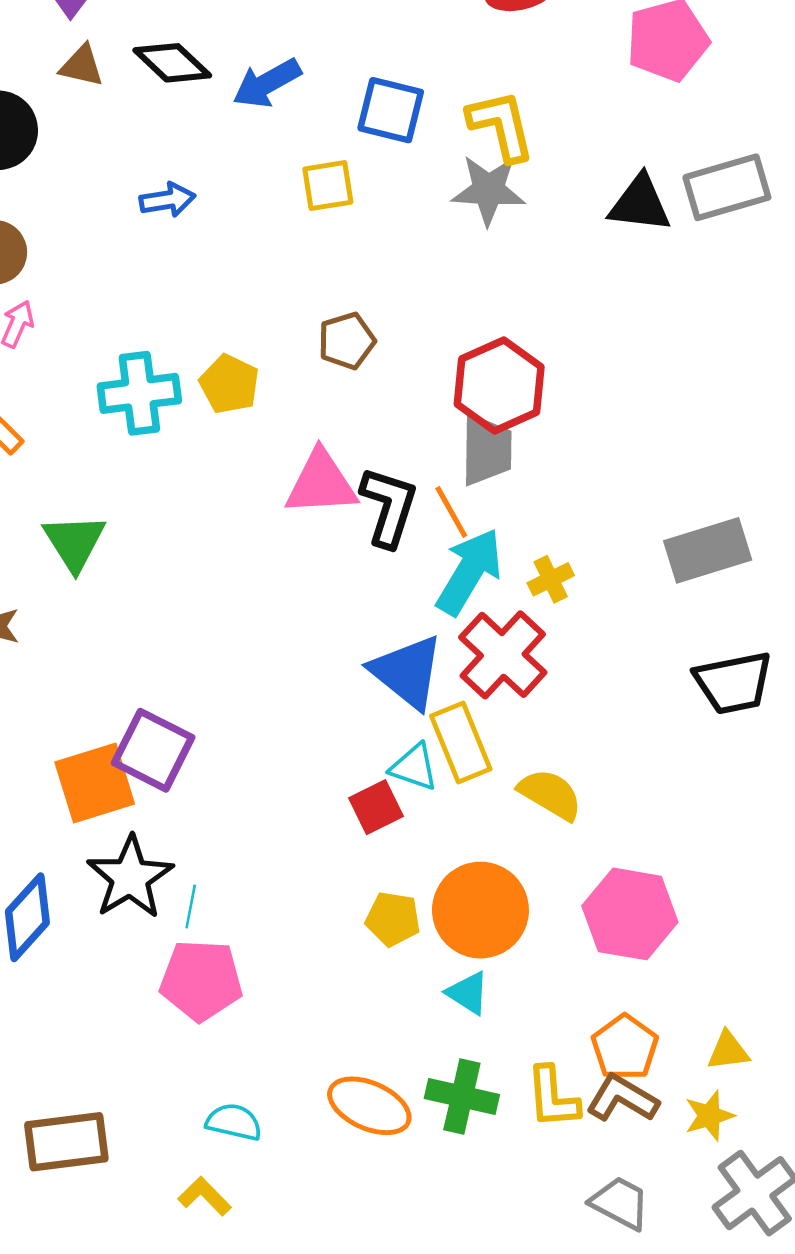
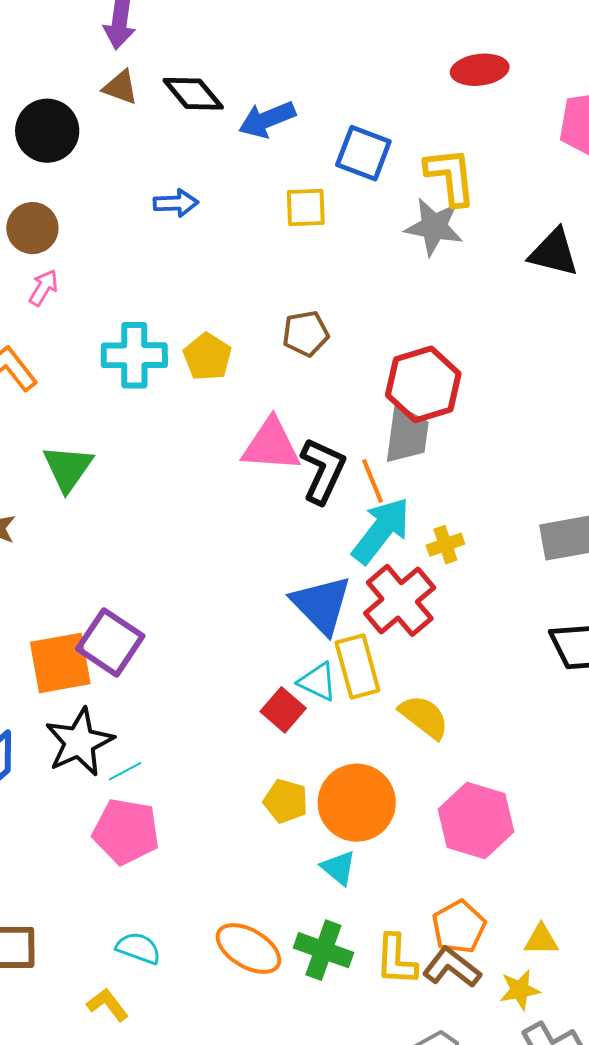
red square: (376, 807) -> (283, 710), turned -30
cyan line: (191, 906) -> (125, 771), turned 44

